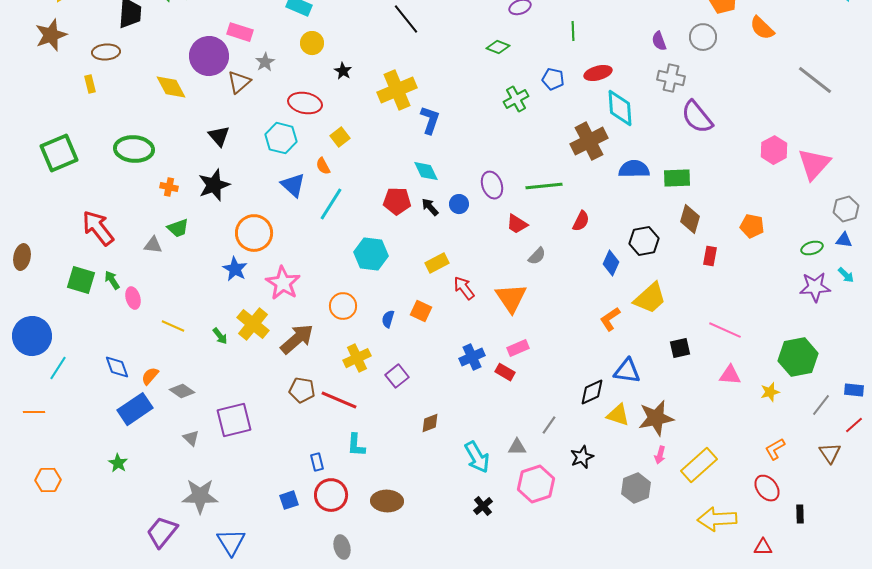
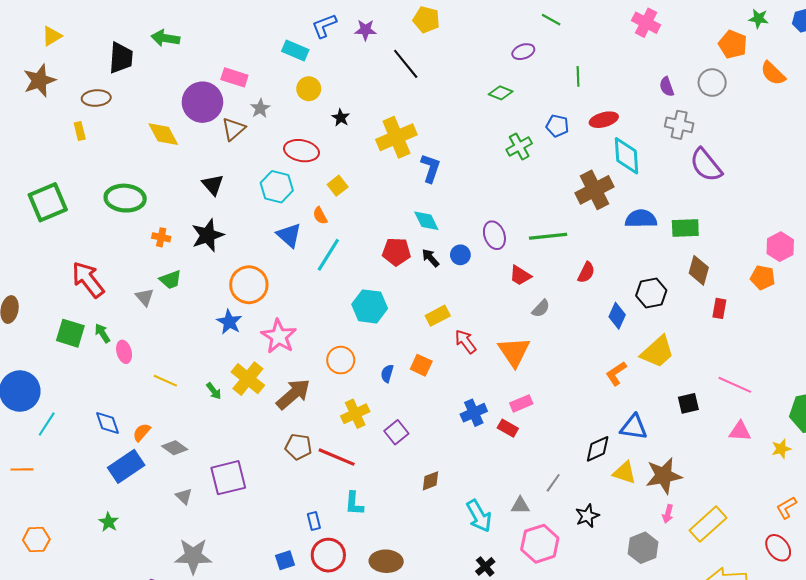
pink hexagon: (774, 150) -> (780, 247), moved
gray triangle: (153, 245) -> (145, 297), turned 42

